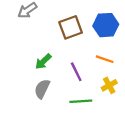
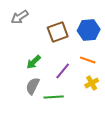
purple line: (76, 72) -> (63, 71), turned 66
green line: (81, 101) -> (54, 97), moved

